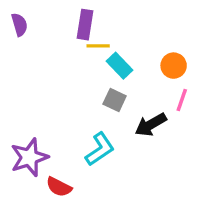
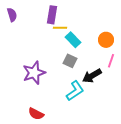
cyan L-shape: (100, 149) -> (75, 91), moved
purple star: (29, 157) -> (34, 73), moved

